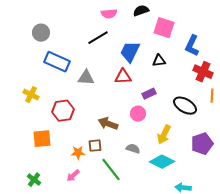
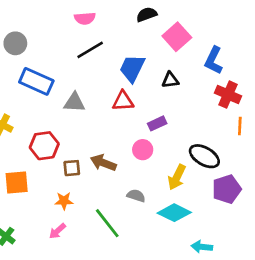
pink semicircle: (109, 14) -> (85, 18), moved
pink square: (164, 28) -> (177, 37), turned 30
black ellipse: (185, 106) -> (204, 156), moved
brown square: (95, 146) -> (72, 168), moved

